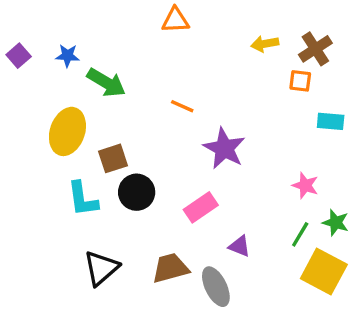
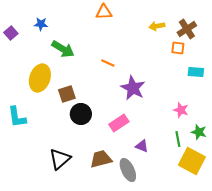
blue star: (67, 56) -> (41, 24), moved
cyan L-shape: (83, 199) -> (17, 117), moved
green line: (300, 234) -> (178, 139), turned -42

